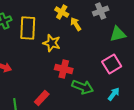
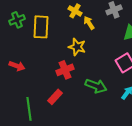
yellow star: (52, 43) -> (77, 47), moved
red cross: (64, 69) -> (65, 70), moved, turned -36

